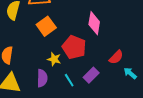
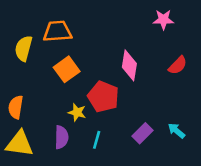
red semicircle: (116, 57) -> (178, 65), moved
purple rectangle: (91, 75) -> (142, 133), moved
cyan line: (69, 80) -> (97, 140), turned 48

